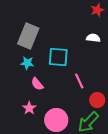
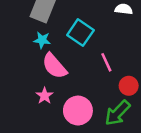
cyan square: (58, 57) -> (80, 33), turned 30
pink semicircle: (37, 84) -> (54, 66), size x1.6

